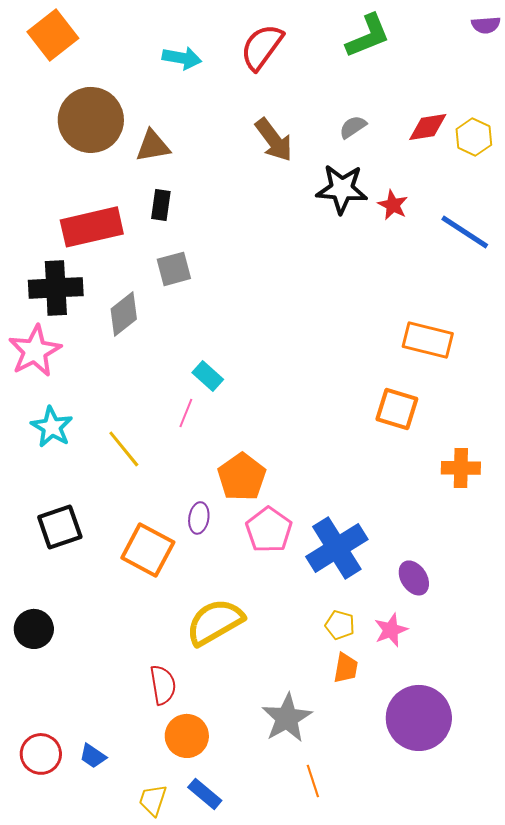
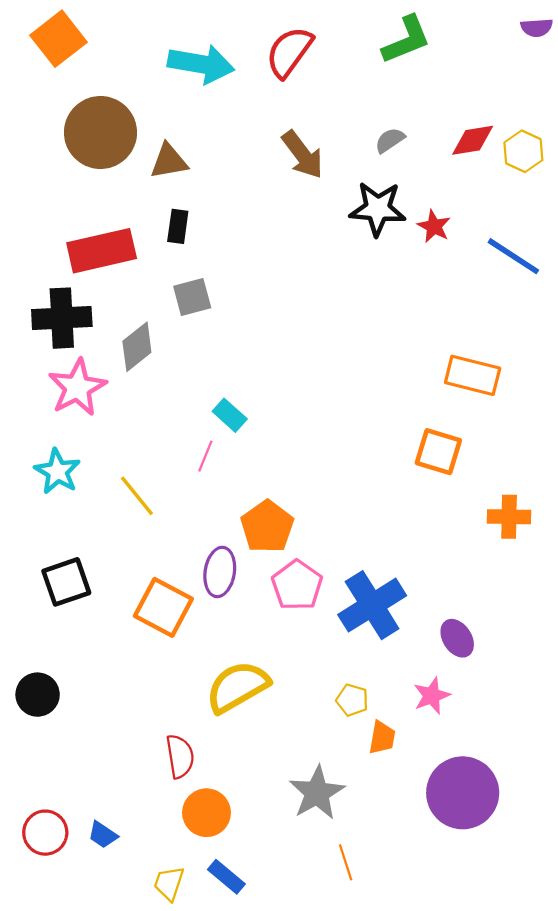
cyan arrow: (182, 58) -> (201, 64), size x1.5
pink star: (35, 351) -> (77, 388), moved
purple ellipse: (199, 518) -> (220, 572), size x1.4
yellow pentagon: (340, 625) -> (352, 700), moved

